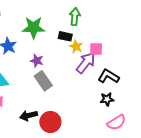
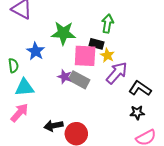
pink square: (96, 49) -> (85, 56), moved, size x1.6
purple star: (37, 61) -> (64, 77), moved
gray rectangle: (43, 81) -> (79, 80), moved, turned -30

